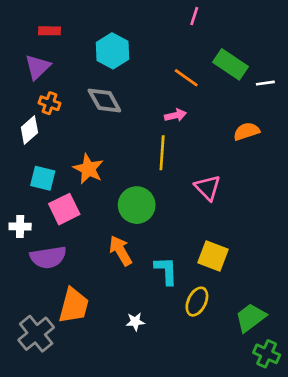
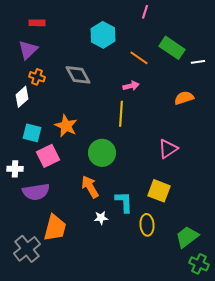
cyan hexagon: (113, 51) -> (103, 35), moved
pink triangle: (208, 188) -> (168, 149), moved, turned 40
yellow ellipse: (197, 302) -> (147, 225), turned -30
white star: (135, 322) -> (101, 218), moved

